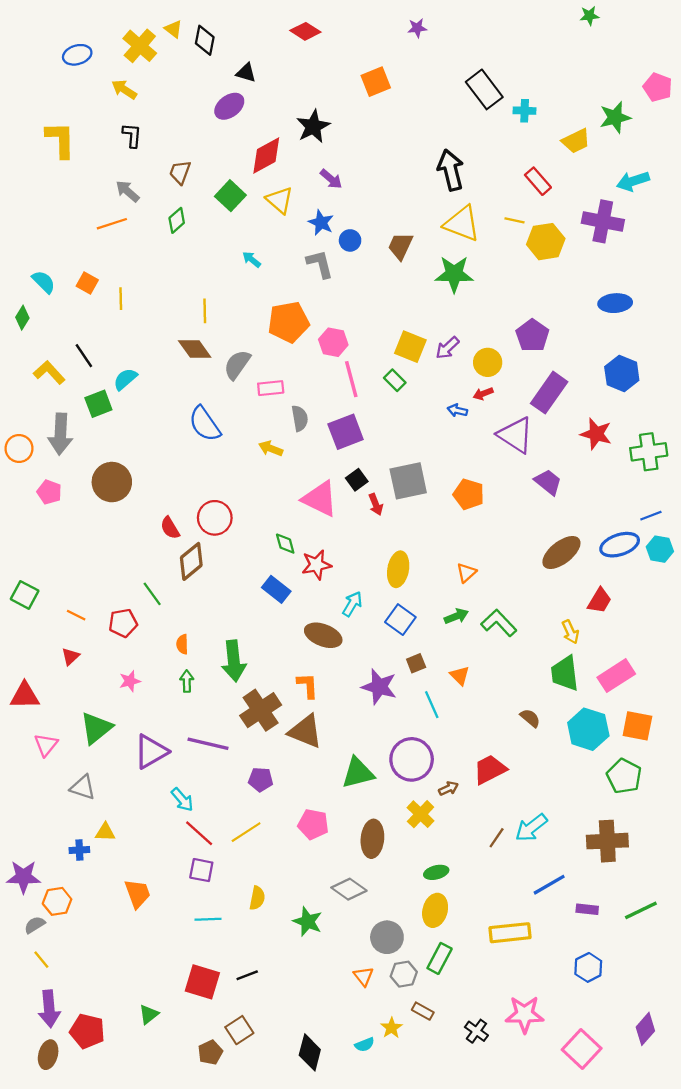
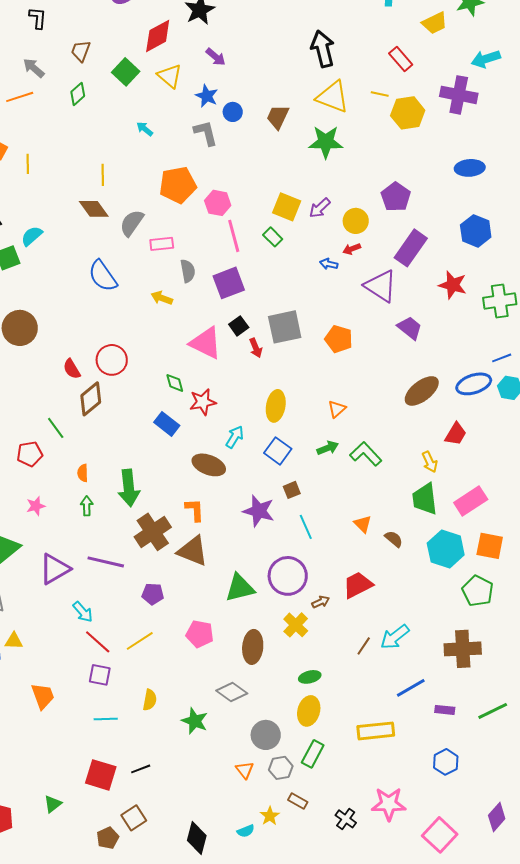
orange triangle: (460, 676) -> (363, 524), moved

